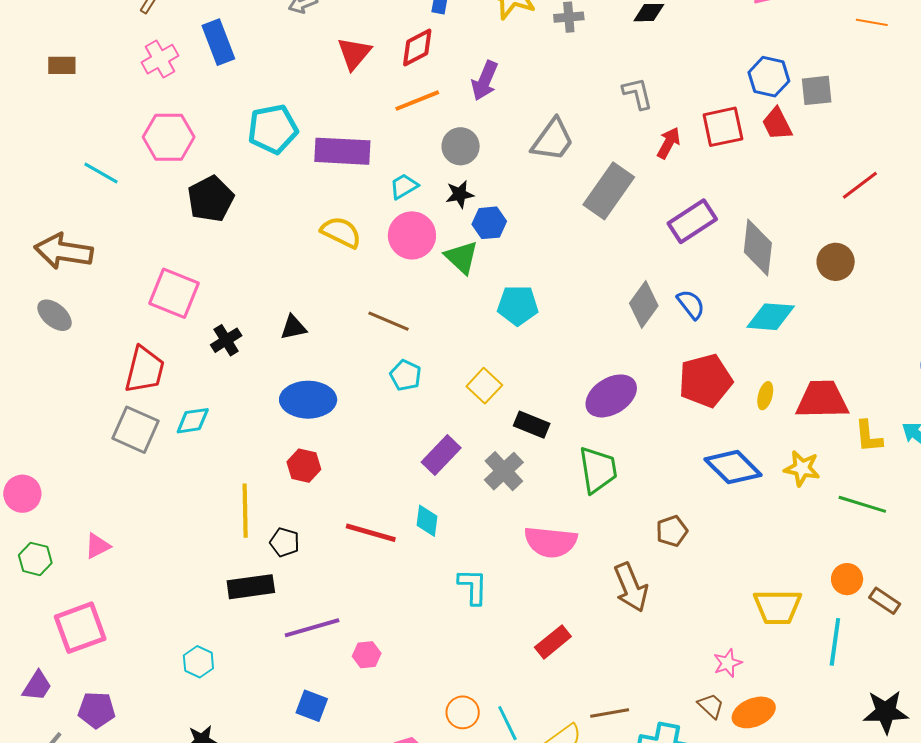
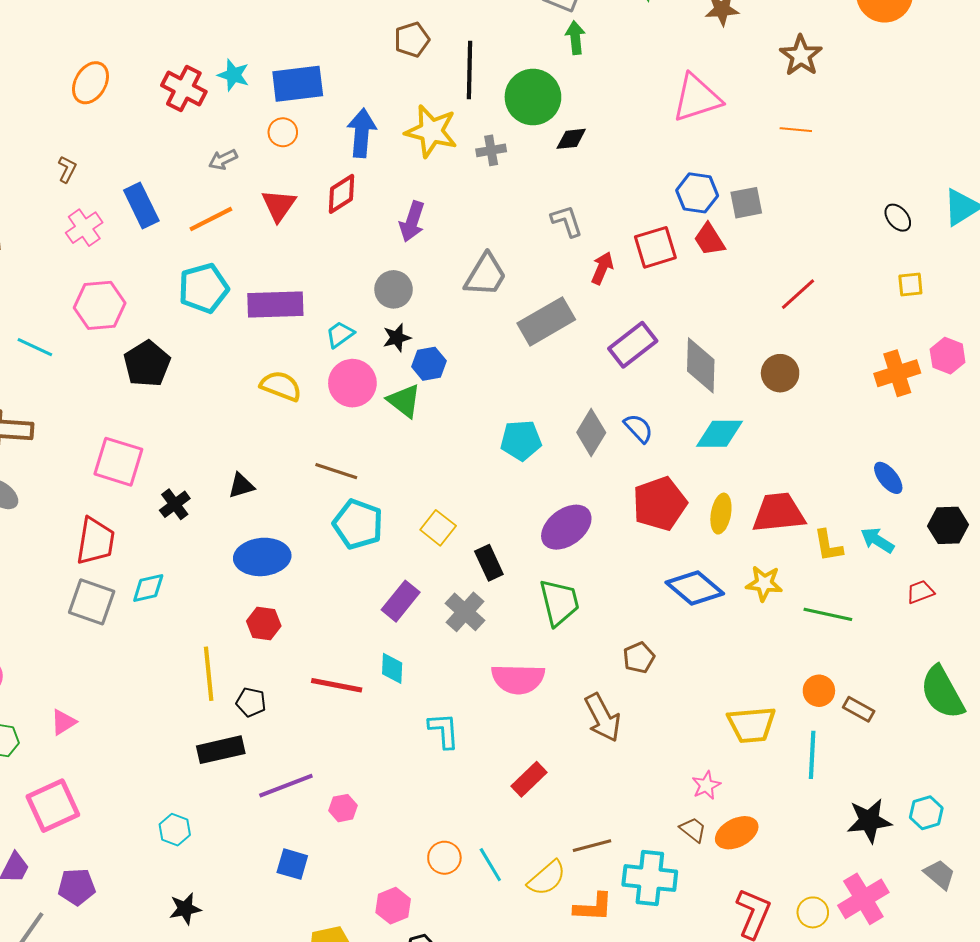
orange line: (417, 101) -> (211, 219), moved
gray rectangle: (609, 191) -> (546, 321), turned 30
cyan pentagon: (518, 305) -> (521, 440), moved
cyan pentagon: (406, 375) -> (358, 524), size x1.6
yellow ellipse: (765, 396) -> (721, 514), size x1.4
black rectangle: (532, 425) -> (489, 563), turned 48

